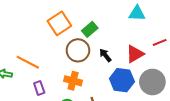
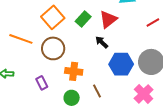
brown circle: (78, 50) -> (53, 48), moved
red triangle: (135, 54) -> (108, 19), moved
orange line: (28, 62) -> (21, 39), moved

